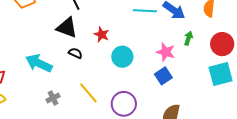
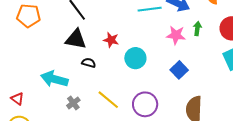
pink star: (166, 52) -> (176, 35), moved
gray cross: (53, 98) -> (73, 103), moved

